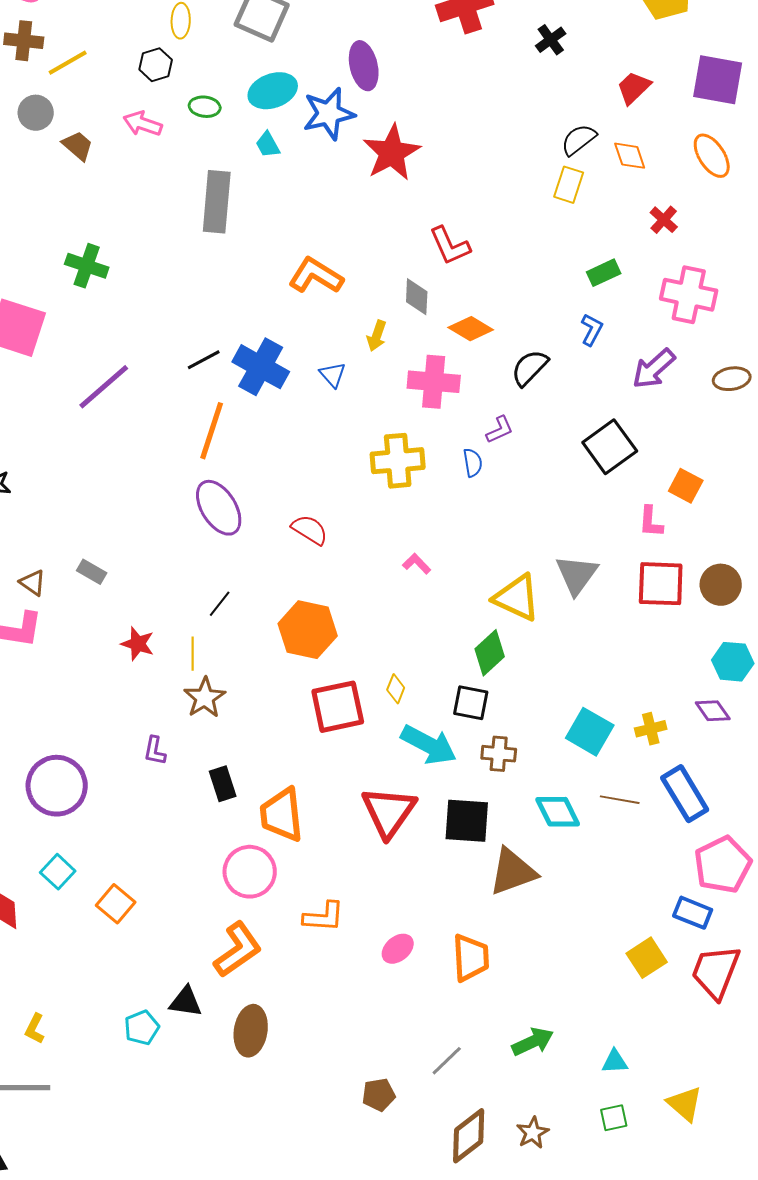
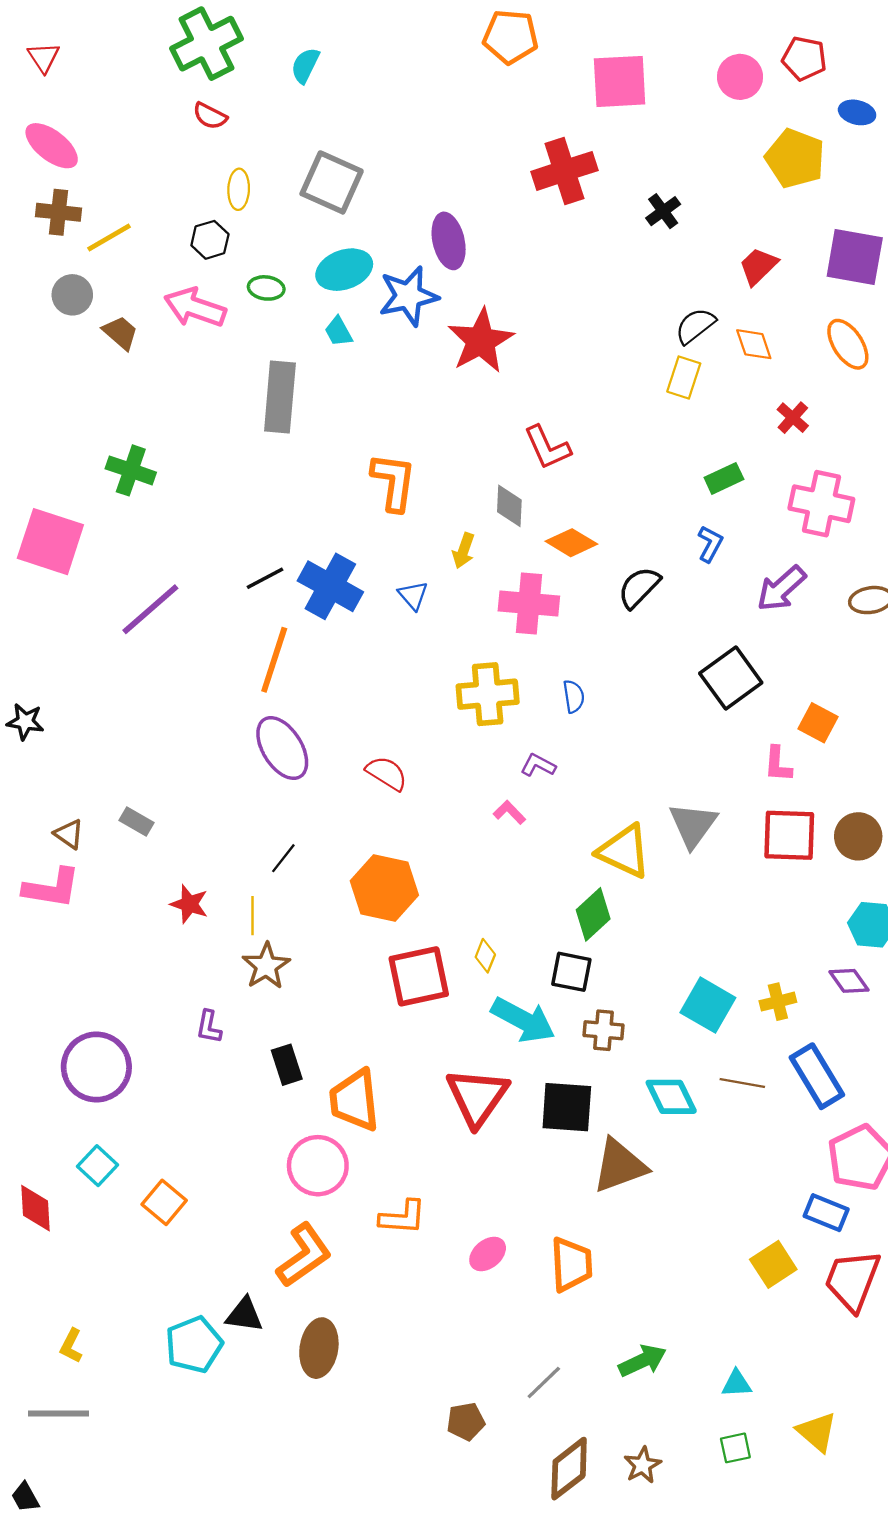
pink arrow: (143, 124) -> (195, 307), size x1.4
orange L-shape: (316, 276) -> (394, 482), turned 66
purple L-shape: (500, 430) -> (538, 765), moved, turned -128
cyan pentagon: (142, 1028) -> (194, 1345), size x1.4

